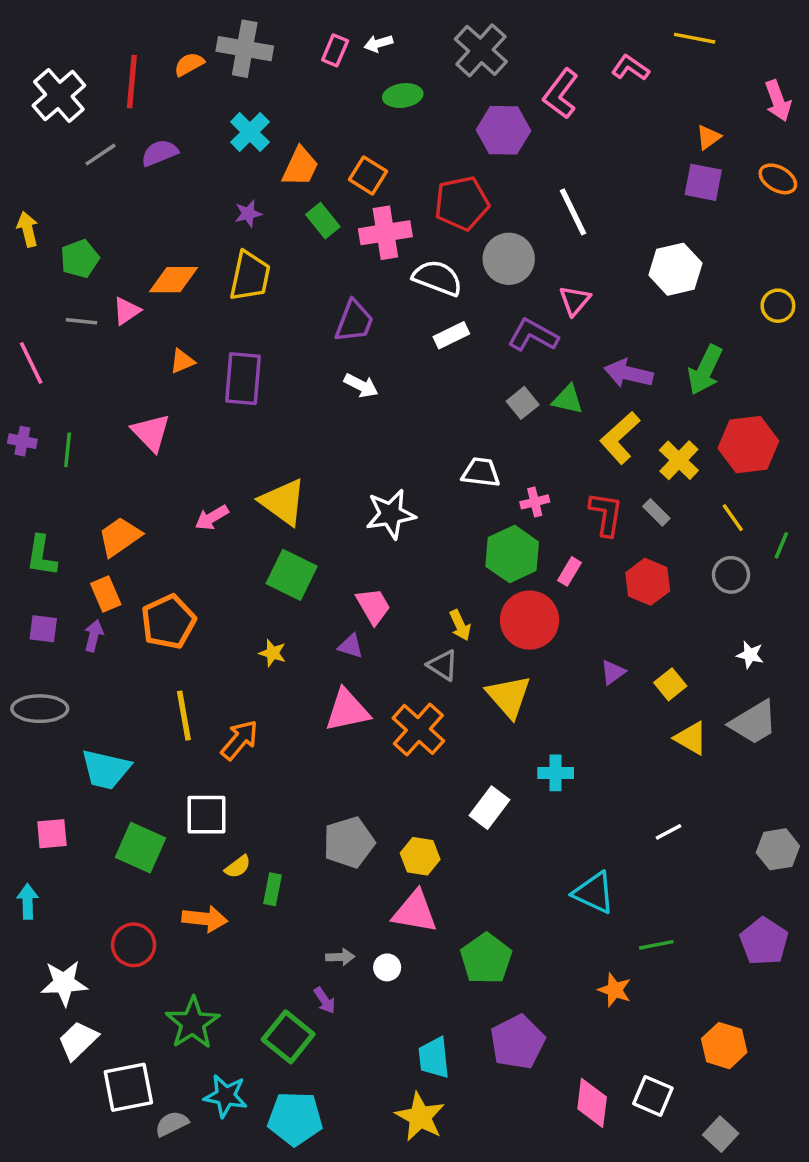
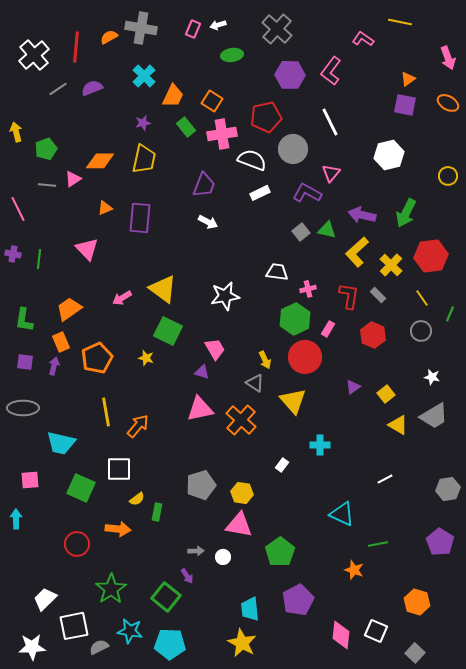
pink L-shape: (561, 94) -> (331, 71), moved
yellow star: (273, 653) -> (146, 358), moved
white rectangle: (490, 808) -> (282, 465), size x0.6
white star: (64, 983) -> (32, 647), moved

